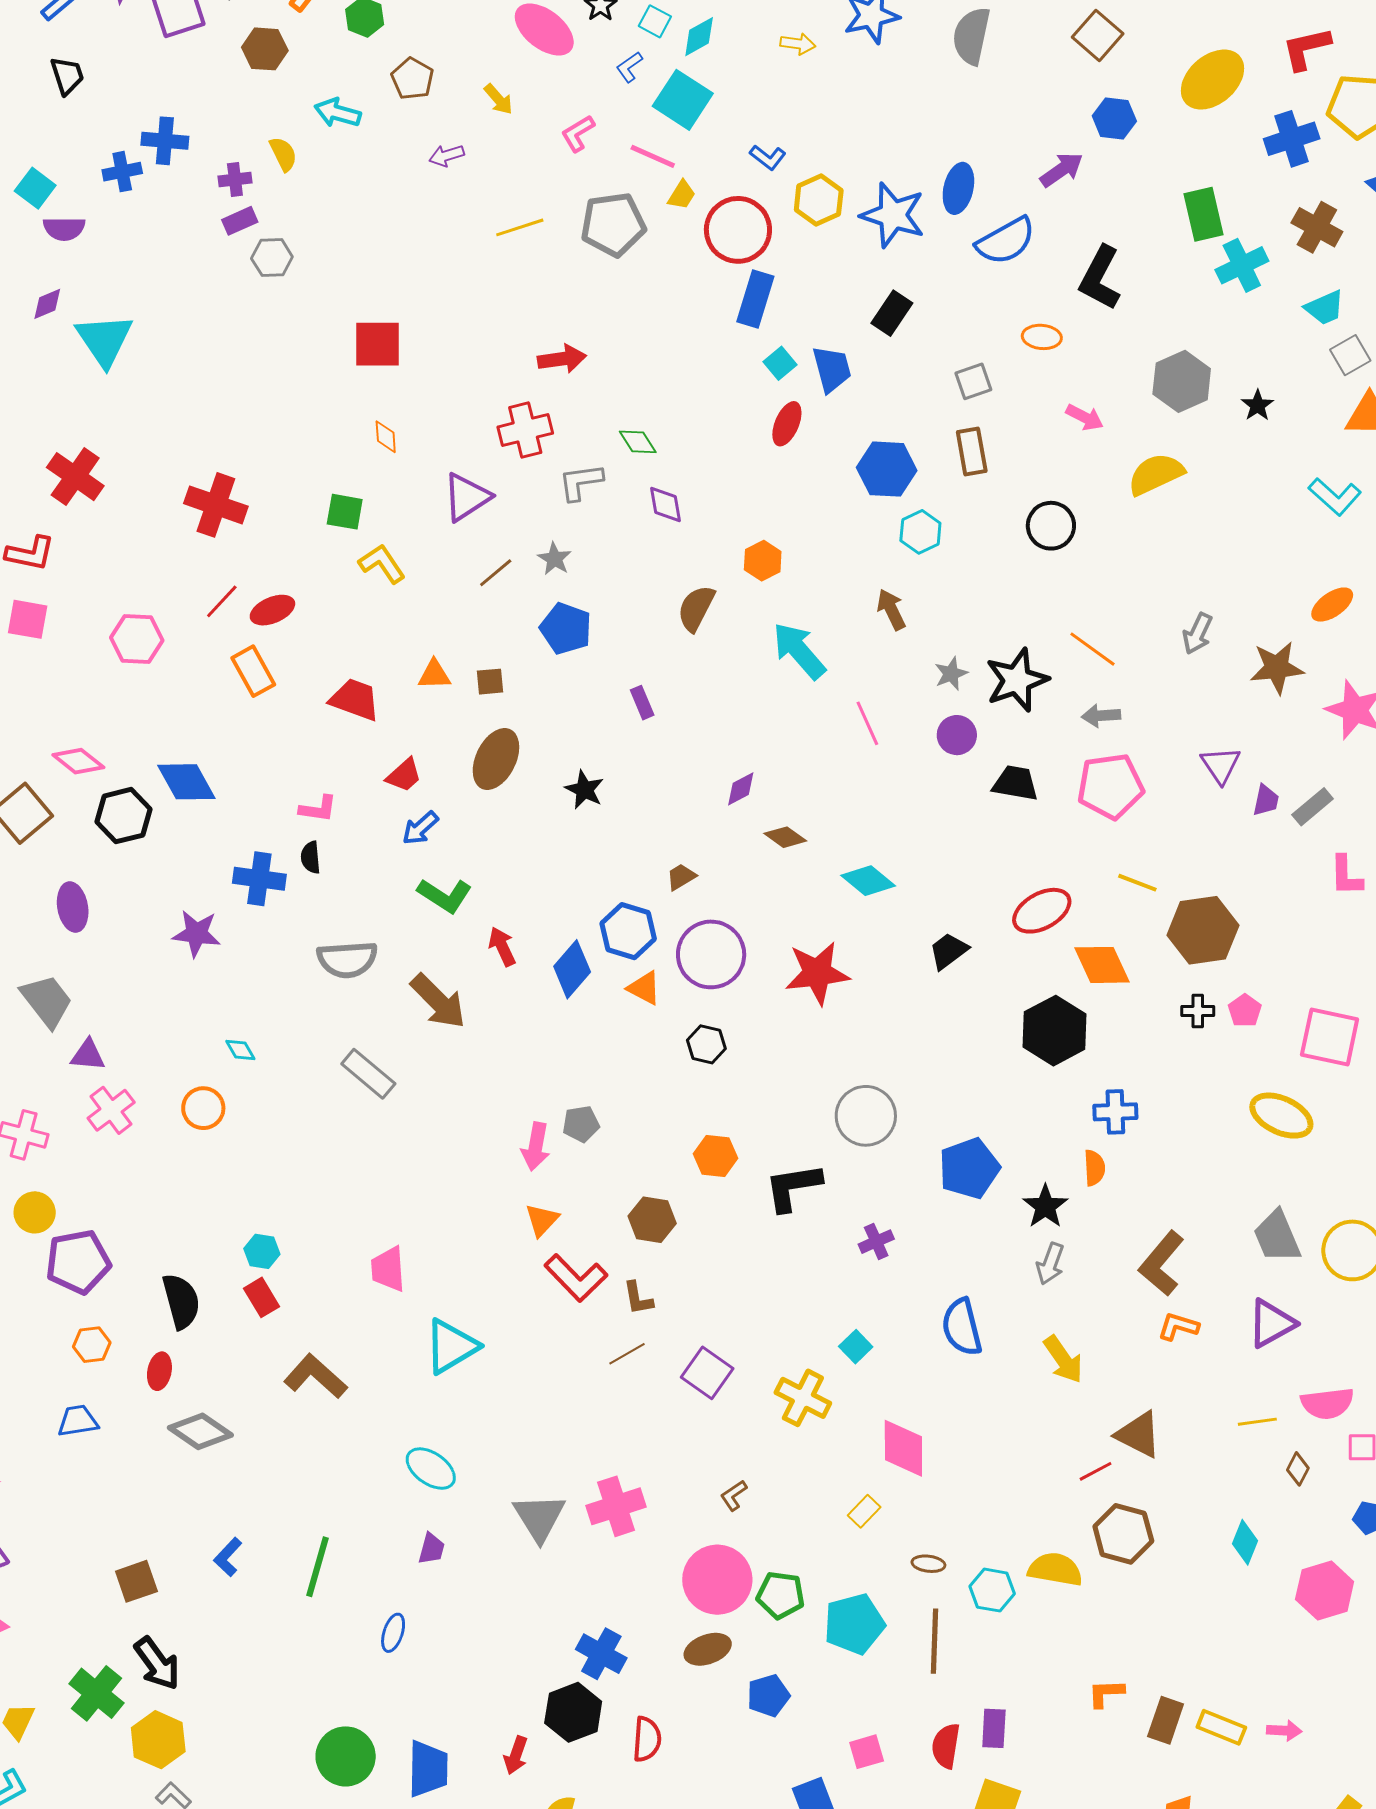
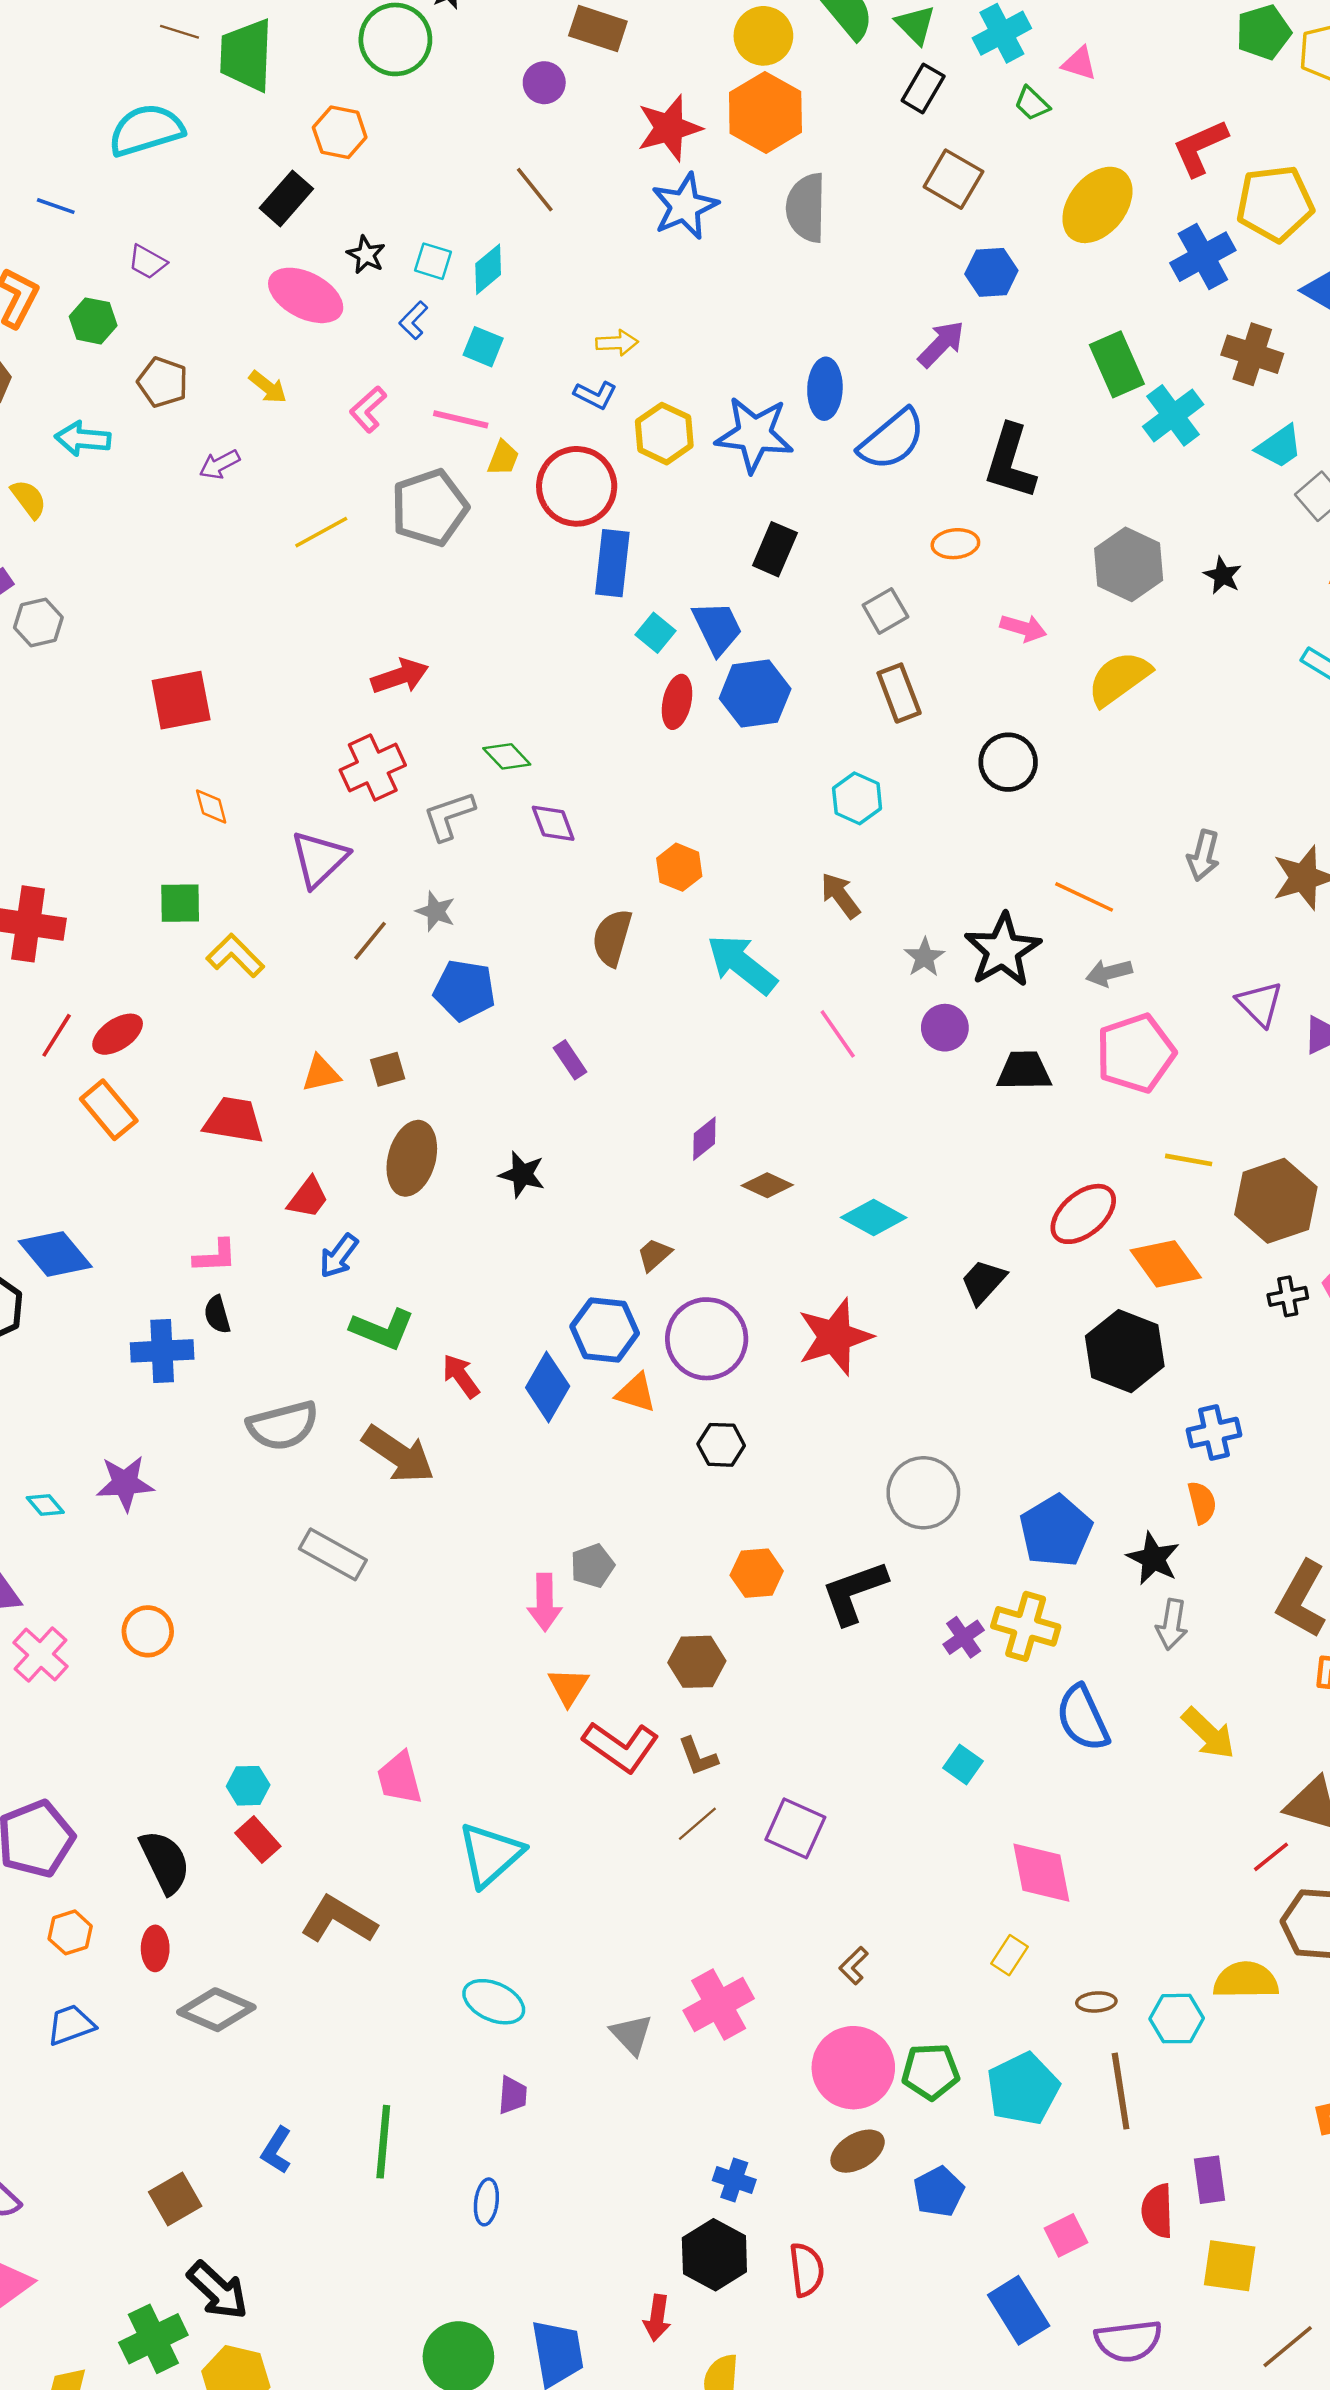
yellow arrow: (798, 44) -> (617, 343), moved
cyan square: (683, 100) -> (483, 347), size x0.6
blue hexagon: (887, 469) -> (755, 694), moved
purple star: (196, 934) -> (125, 1483), moved
cyan diamond: (240, 1050) -> (45, 1505), moved
yellow cross: (803, 1398) -> (1026, 1626), moved
gray triangle: (539, 1517) -> (631, 2034), size x0.7
blue cross: (601, 1654) -> (734, 2180), size x0.7
green cross: (97, 1693) -> (153, 2339), turned 36

